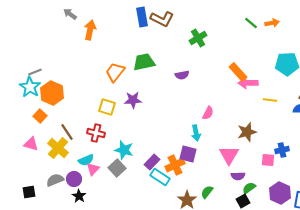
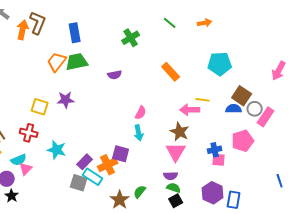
blue rectangle: (142, 17) -> (75, 33), moved
brown L-shape: (162, 19) -> (38, 23), moved, turned -95
green line: (251, 23) -> (170, 23), moved
orange trapezoid: (115, 72) -> (57, 62), moved
pink arrow: (248, 83) -> (190, 110), moved
brown star: (247, 132) -> (180, 132), turned -30
cyan arrow: (196, 133) -> (139, 133), moved
pink triangle: (229, 155) -> (176, 152), moved
pink square: (268, 160) -> (219, 160), moved
gray square: (117, 168) -> (79, 183), moved, turned -30
green semicircle: (249, 188) -> (174, 188), moved, turned 56

